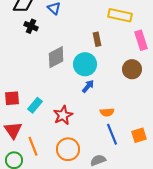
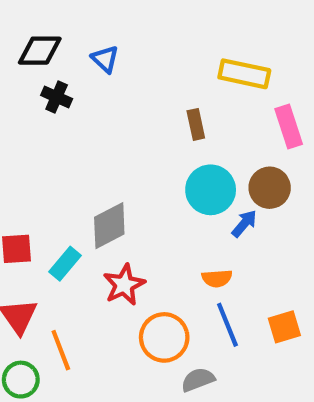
gray diamond: (56, 57) -> (109, 226), moved
cyan circle: (85, 64) -> (211, 190), moved
blue arrow: (88, 86) -> (244, 224), moved
orange circle: (68, 149) -> (164, 337), moved

